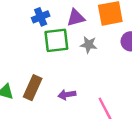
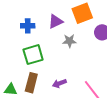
blue cross: (41, 17) -> (28, 26), turned 32
green square: (56, 40) -> (33, 55), moved

